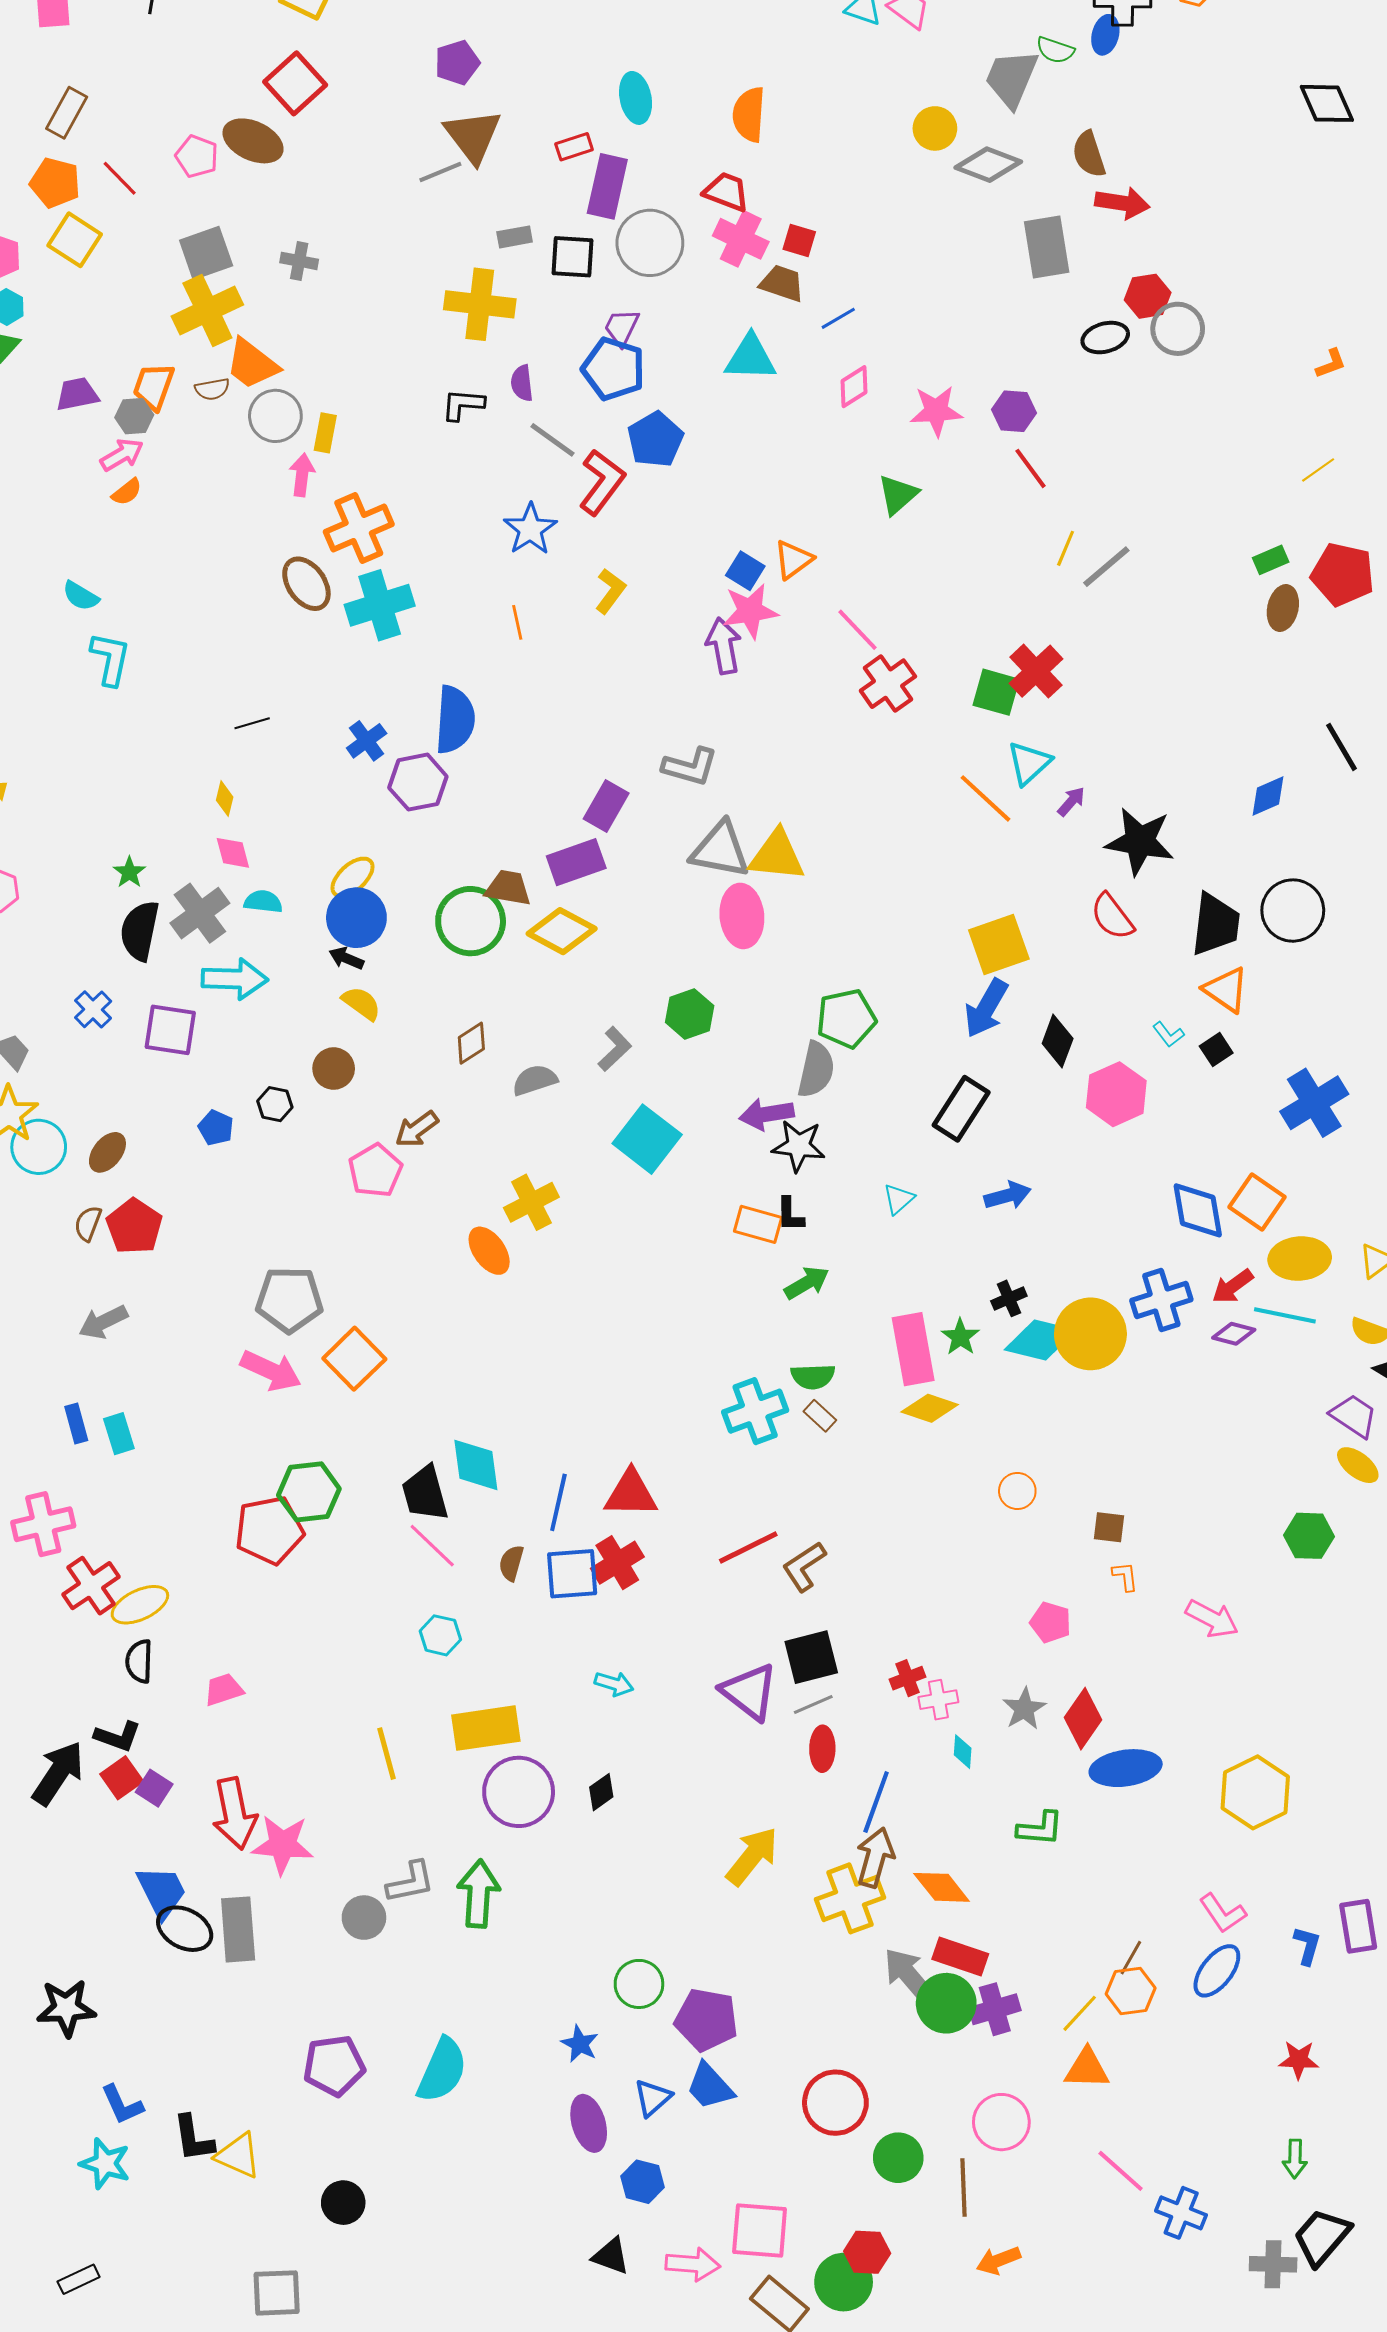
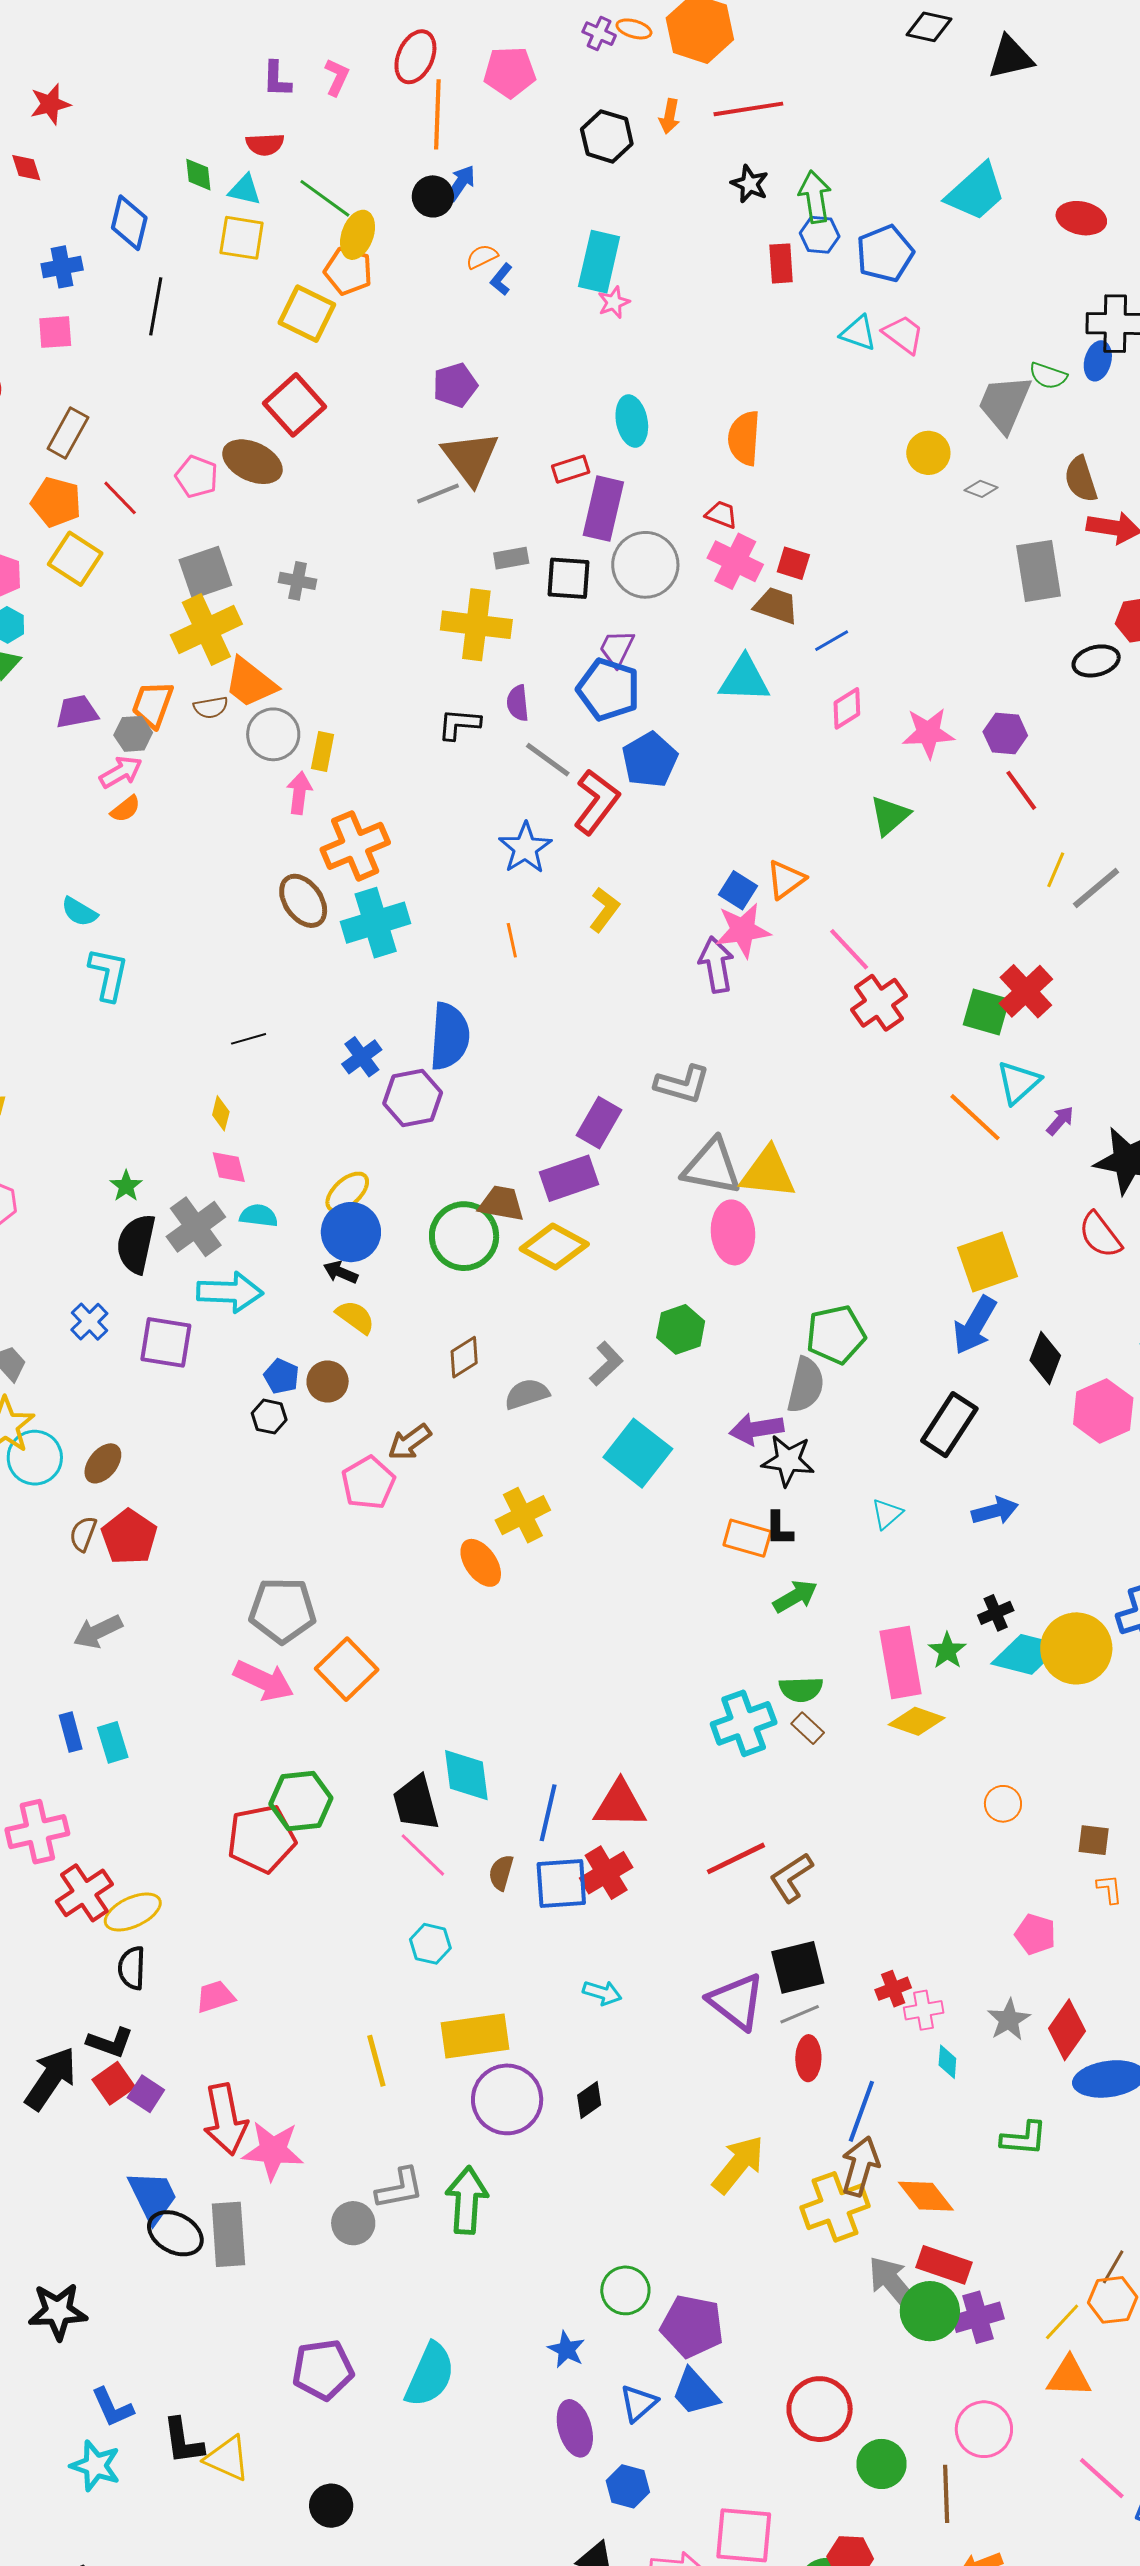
gray diamond: (988, 165) -> (981, 489), size x0.5
red trapezoid: (726, 192) -> (721, 514), size x0.7
blue pentagon: (216, 1128) -> (281, 1376), moved

